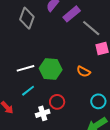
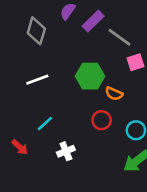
white line: (26, 68) -> (37, 80), moved
green hexagon: (51, 69) -> (90, 76), moved
red circle: (57, 102) -> (102, 120), moved

